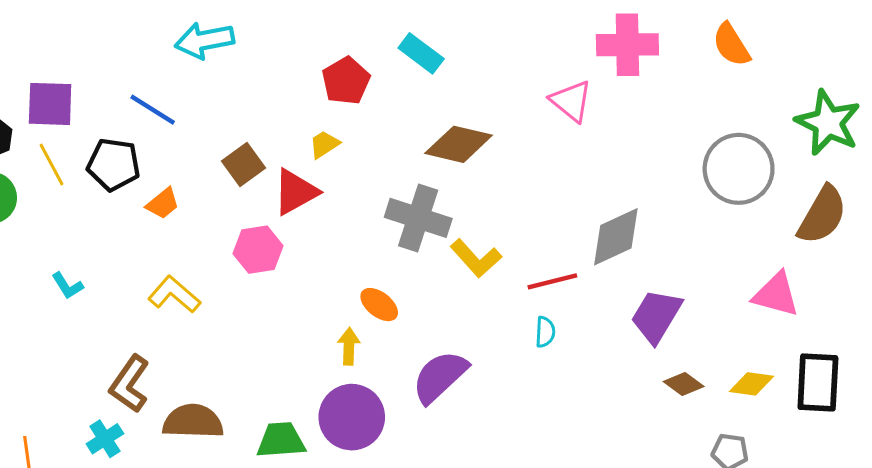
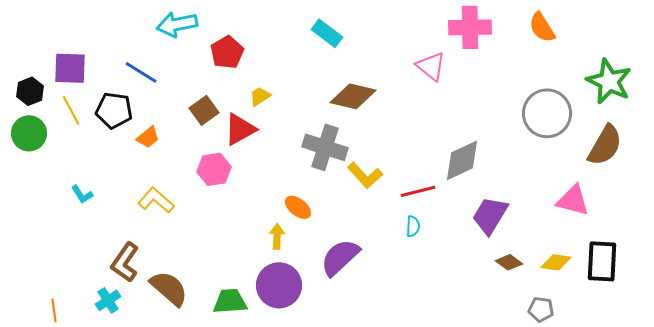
red pentagon: (346, 81) -> (227, 52), moved
brown semicircle: (193, 421) -> (169, 288), turned 39

